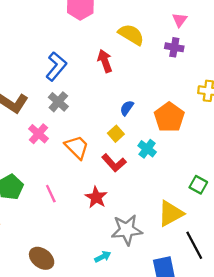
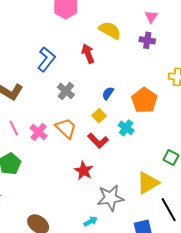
gray cross: (58, 102) -> (66, 91), moved
pink cross: (38, 134) -> (39, 132), moved
pink line: (51, 194) -> (14, 128), moved

